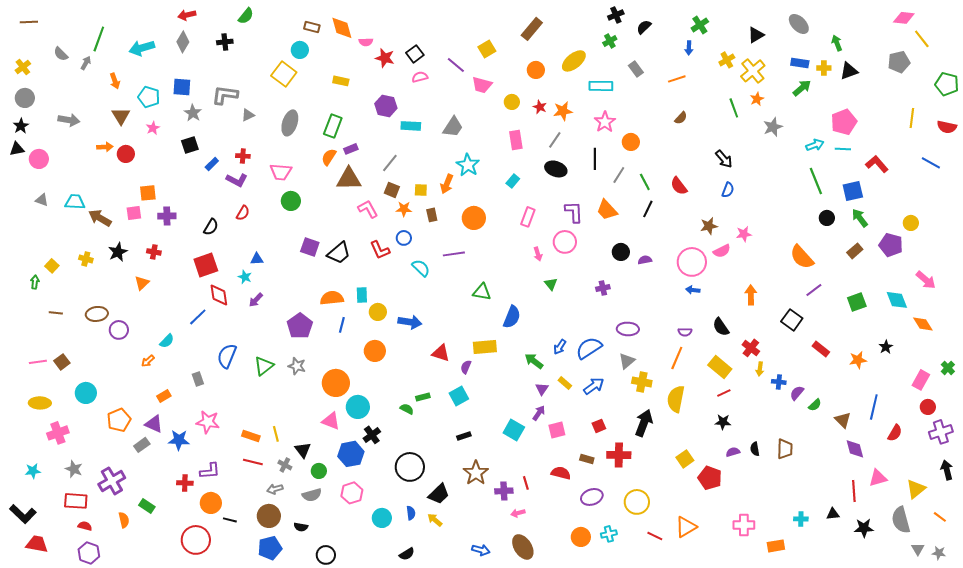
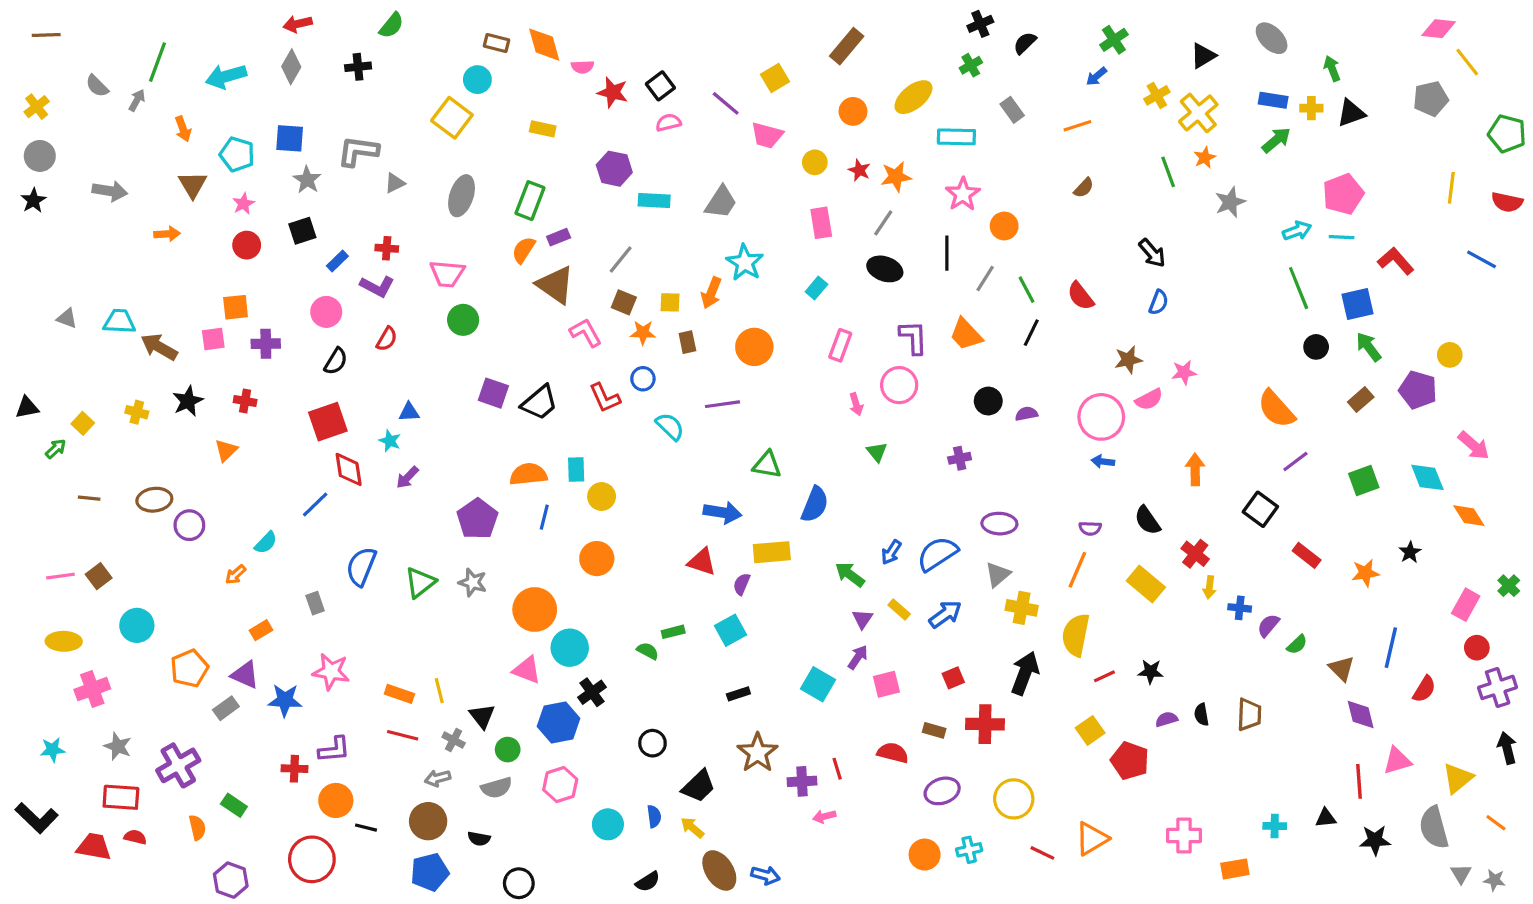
blue arrow: (689, 48) -> (1096, 76), turned 48
black triangle: (17, 149) -> (27, 407), moved
red circle: (126, 154) -> (247, 245), moved
pink circle: (39, 159) -> (326, 312), moved
brown triangle: (349, 179) -> (555, 285), turned 36
green arrow: (35, 282) -> (56, 449), turned 40
blue arrow: (410, 322) -> (722, 512), moved
red line: (724, 393) -> (1104, 676), moved
black circle: (410, 467) -> (652, 743), size x0.6
red trapezoid: (37, 544) -> (94, 847), moved
brown ellipse: (523, 547) -> (719, 870), moved
purple hexagon: (89, 553) -> (231, 880), moved

